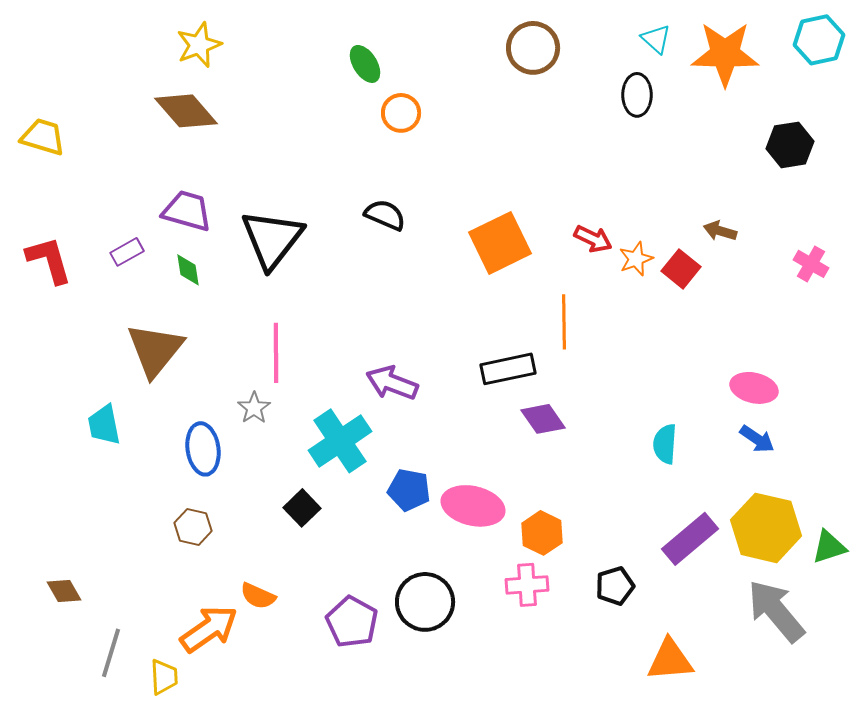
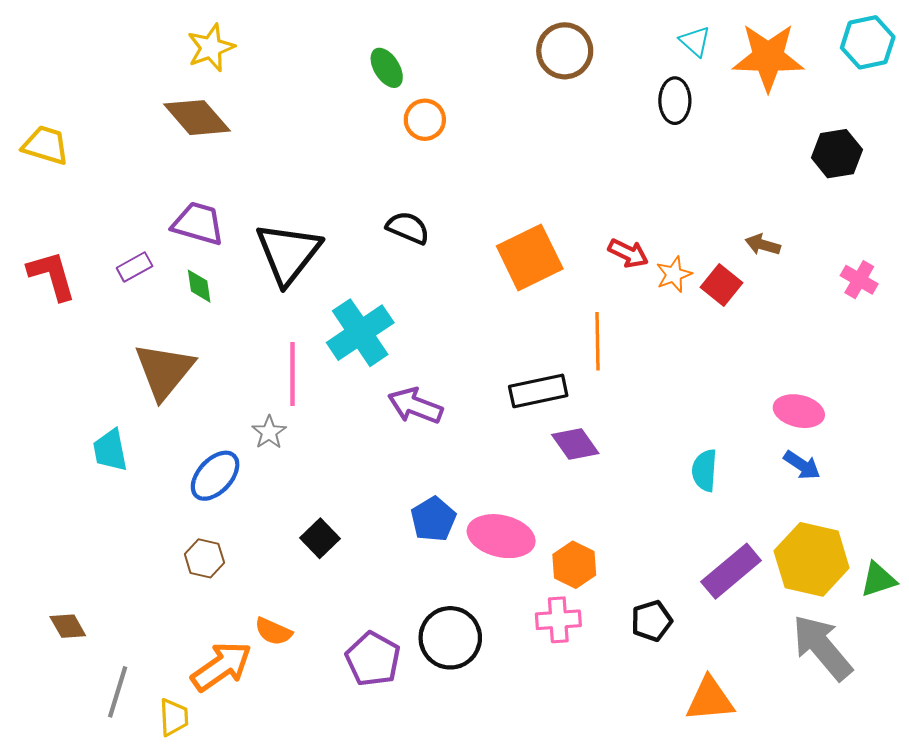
cyan cross: (340, 441) -> (360, 333), moved
blue ellipse: (203, 449) -> (215, 476), turned 51
blue pentagon: (409, 490) -> (433, 519), turned 30

